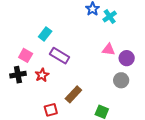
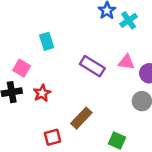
cyan rectangle: (45, 34) -> (47, 41), turned -56
purple rectangle: (60, 56) -> (92, 66), moved

